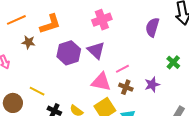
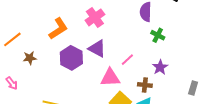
orange L-shape: (50, 24) -> (58, 29), moved
green cross: (173, 62) -> (158, 35), moved
brown cross: (126, 87) -> (145, 85), moved

